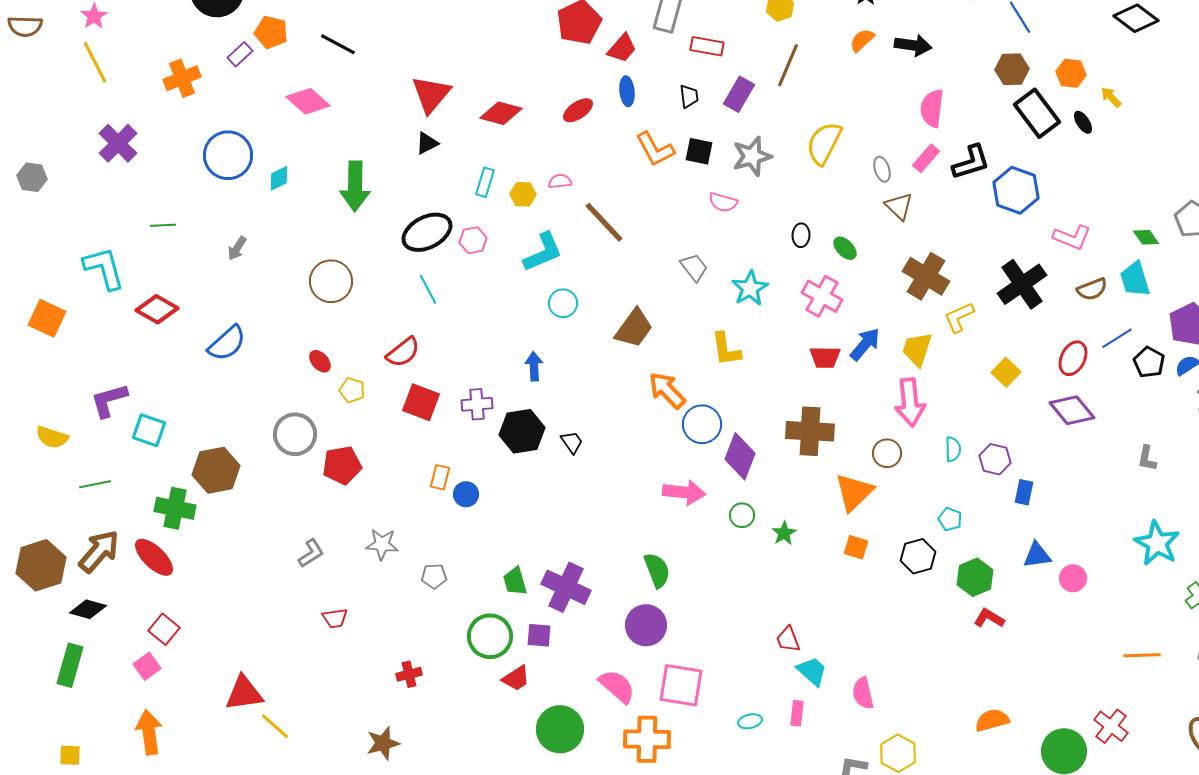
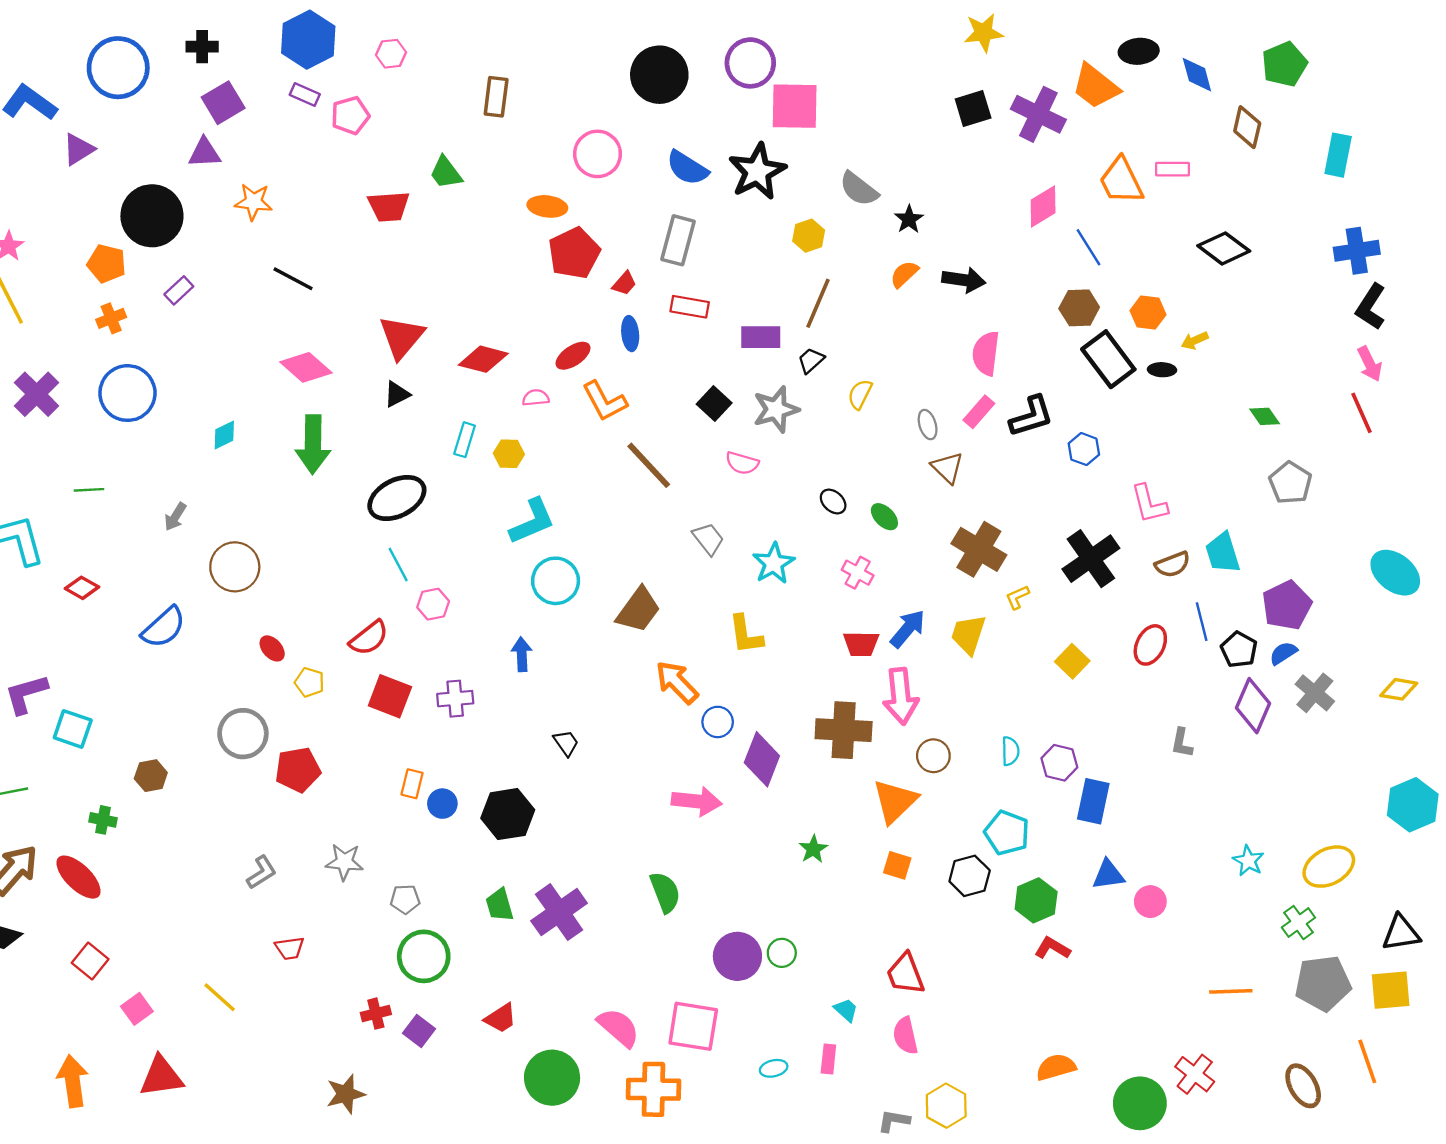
orange pentagon: (271, 32) -> (106, 264), moved
red rectangle: (707, 46) -> (690, 307), moved
red trapezoid: (622, 48) -> (624, 283), size x0.7
orange cross: (182, 78) -> (111, 318), size x0.7
purple rectangle: (739, 94) -> (761, 337), turned 60
black trapezoid: (689, 96) -> (811, 360), moved, turned -125
yellow arrow: (1111, 97) -> (1195, 341), turned -70
pink diamond: (308, 101) -> (306, 367), moved
black ellipse: (1083, 122) -> (1162, 370), turned -55
yellow semicircle: (824, 143) -> (860, 394), size x0.6
orange L-shape: (655, 149) -> (605, 401), moved
black square: (699, 151) -> (714, 404), turned 32
blue circle: (228, 155) -> (127, 393), moved
pink semicircle: (560, 181) -> (536, 398), moved
blue hexagon: (1016, 190) -> (1084, 449), size x0.6
brown line: (604, 222) -> (649, 465), moved
black ellipse: (801, 235) -> (833, 502), turned -50
pink L-shape: (1072, 237) -> (1149, 504), turned 54
green diamond: (1146, 237) -> (1265, 416), moved
pink hexagon: (473, 240) -> (433, 604), moved
brown circle: (331, 281) -> (235, 567), moved
pink cross: (822, 296) -> (858, 573), size x0.7
cyan circle: (563, 303) -> (556, 581), size x1.4
red diamond: (157, 309) -> (82, 588), size x0.7
yellow L-shape: (959, 317) -> (1017, 597), size x0.7
blue line: (1117, 338) -> (1202, 622), turned -72
pink arrow: (910, 402) -> (901, 696), moved
purple diamond: (1072, 410) -> (1253, 706), moved, turned 63
blue circle: (702, 424) -> (718, 722), size x0.7
black hexagon: (522, 431) -> (508, 814), moved
gray L-shape: (1147, 458) -> (1182, 743), moved
brown hexagon: (216, 470) -> (151, 776), size x0.6
blue rectangle: (1024, 492) -> (1093, 801), size x1.5
green cross: (175, 508) -> (103, 820), size x0.6
green circle: (742, 515) -> (782, 953), moved
cyan pentagon: (950, 519) -> (1007, 833), size x1.6
cyan star: (1157, 543) -> (1248, 861), size x0.6
purple cross: (566, 587) -> (559, 912), turned 30
purple circle: (646, 625) -> (737, 956), moved
purple square: (539, 635) -> (419, 1031), moved, turned 32
green circle: (490, 636) -> (424, 956), moved
red trapezoid: (788, 639) -> (905, 974), moved, size x1.4
pink square: (147, 666) -> (137, 1009), moved
cyan trapezoid: (812, 671) -> (846, 1010), size x0.7
red triangle: (244, 693) -> (161, 1076), moved
yellow line: (275, 726) -> (220, 997), moved

